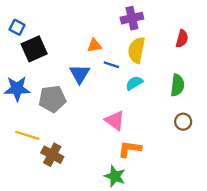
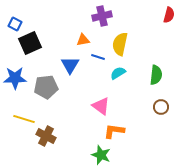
purple cross: (132, 18) -> (102, 16), moved
red semicircle: (182, 39) -> (169, 15), moved

